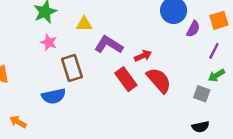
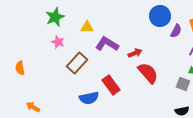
brown rectangle: (72, 68) -> (77, 63), turned 60
red rectangle: (126, 79) -> (111, 85), moved
blue semicircle: (54, 96) -> (89, 98), moved

